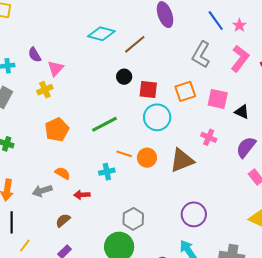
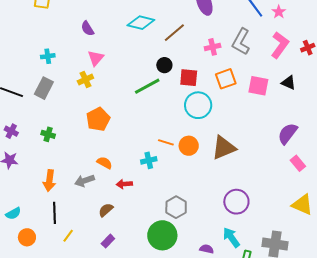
purple semicircle: (35, 55) -> (87, 29), moved
black triangle: (242, 112) -> (289, 83), moved
green line: (104, 124) -> (147, 86), moved
pink cross: (209, 137) -> (213, 47), moved, turned -35

